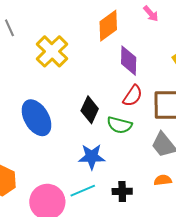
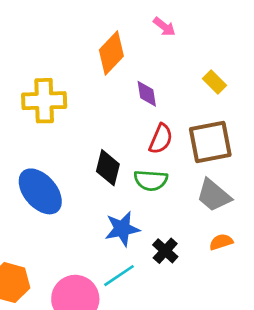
yellow cross: (52, 51) -> (44, 101), turned -36
purple diamond: (129, 61) -> (147, 94), size x0.7
black cross: (122, 191) -> (165, 251), moved, turned -36

